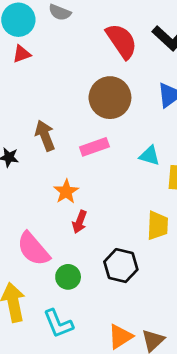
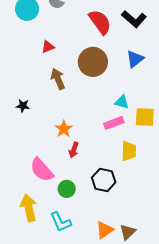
red triangle: (22, 54) -> (48, 47), moved
brown arrow: (45, 136) -> (58, 79), moved
pink rectangle: (94, 147) -> (114, 123), moved

